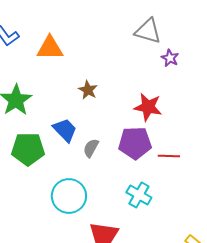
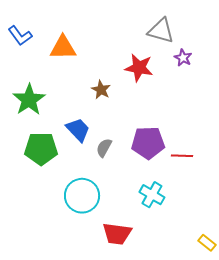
red star: (148, 107) -> (139, 68), moved

